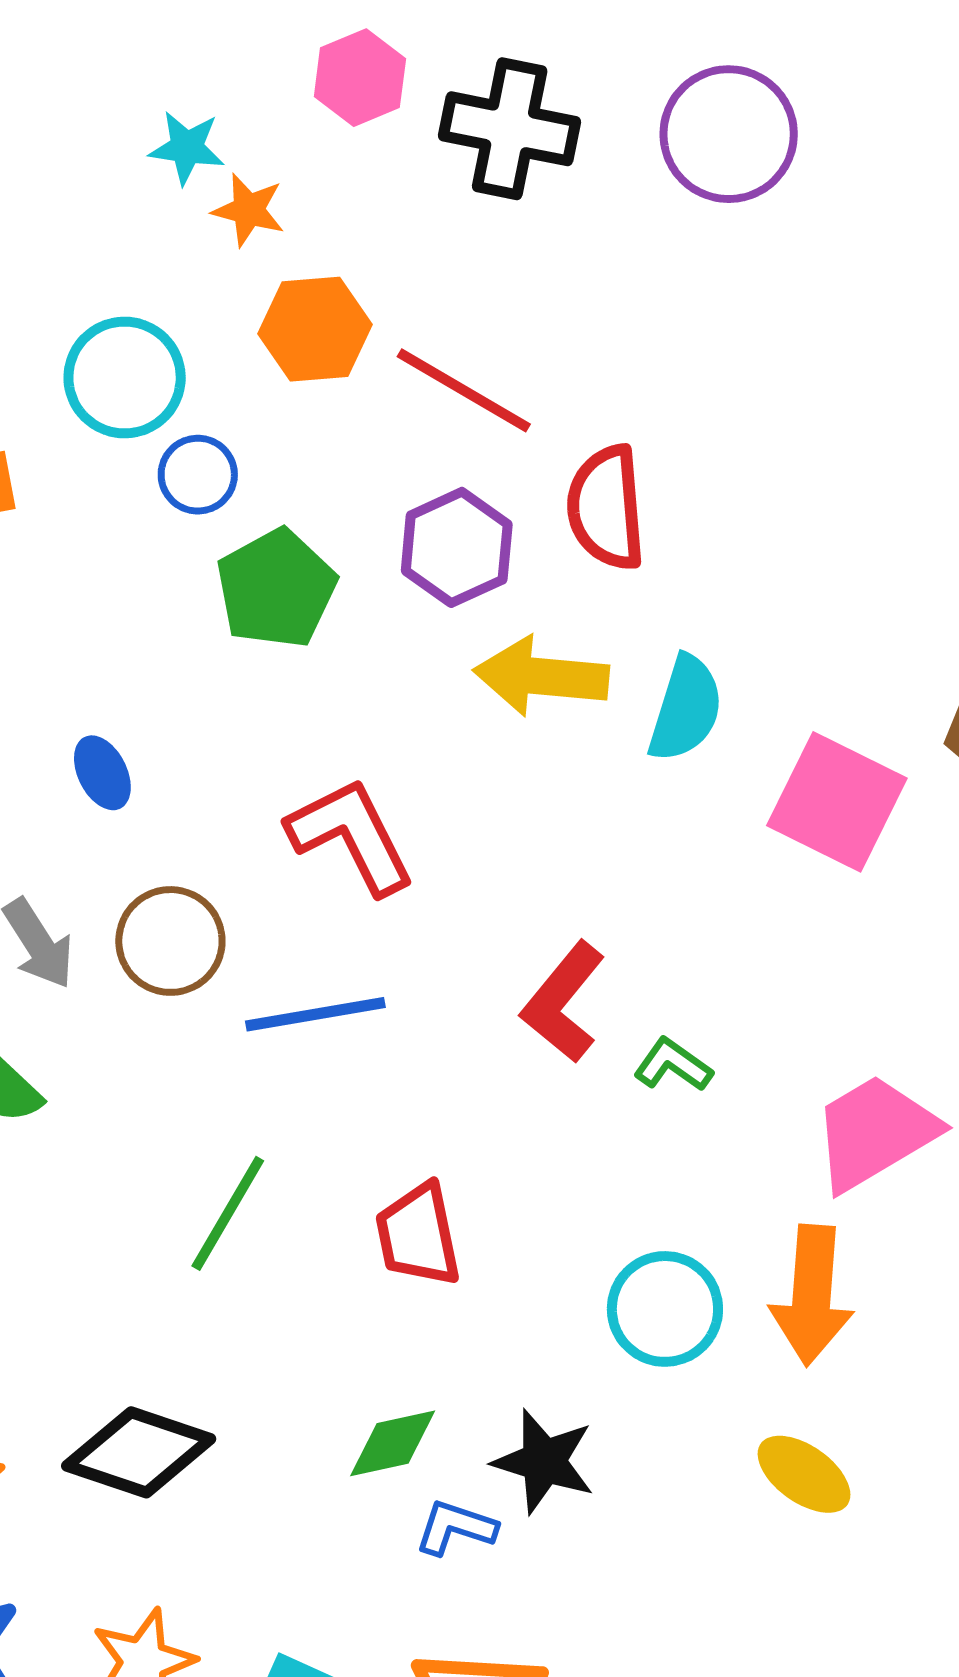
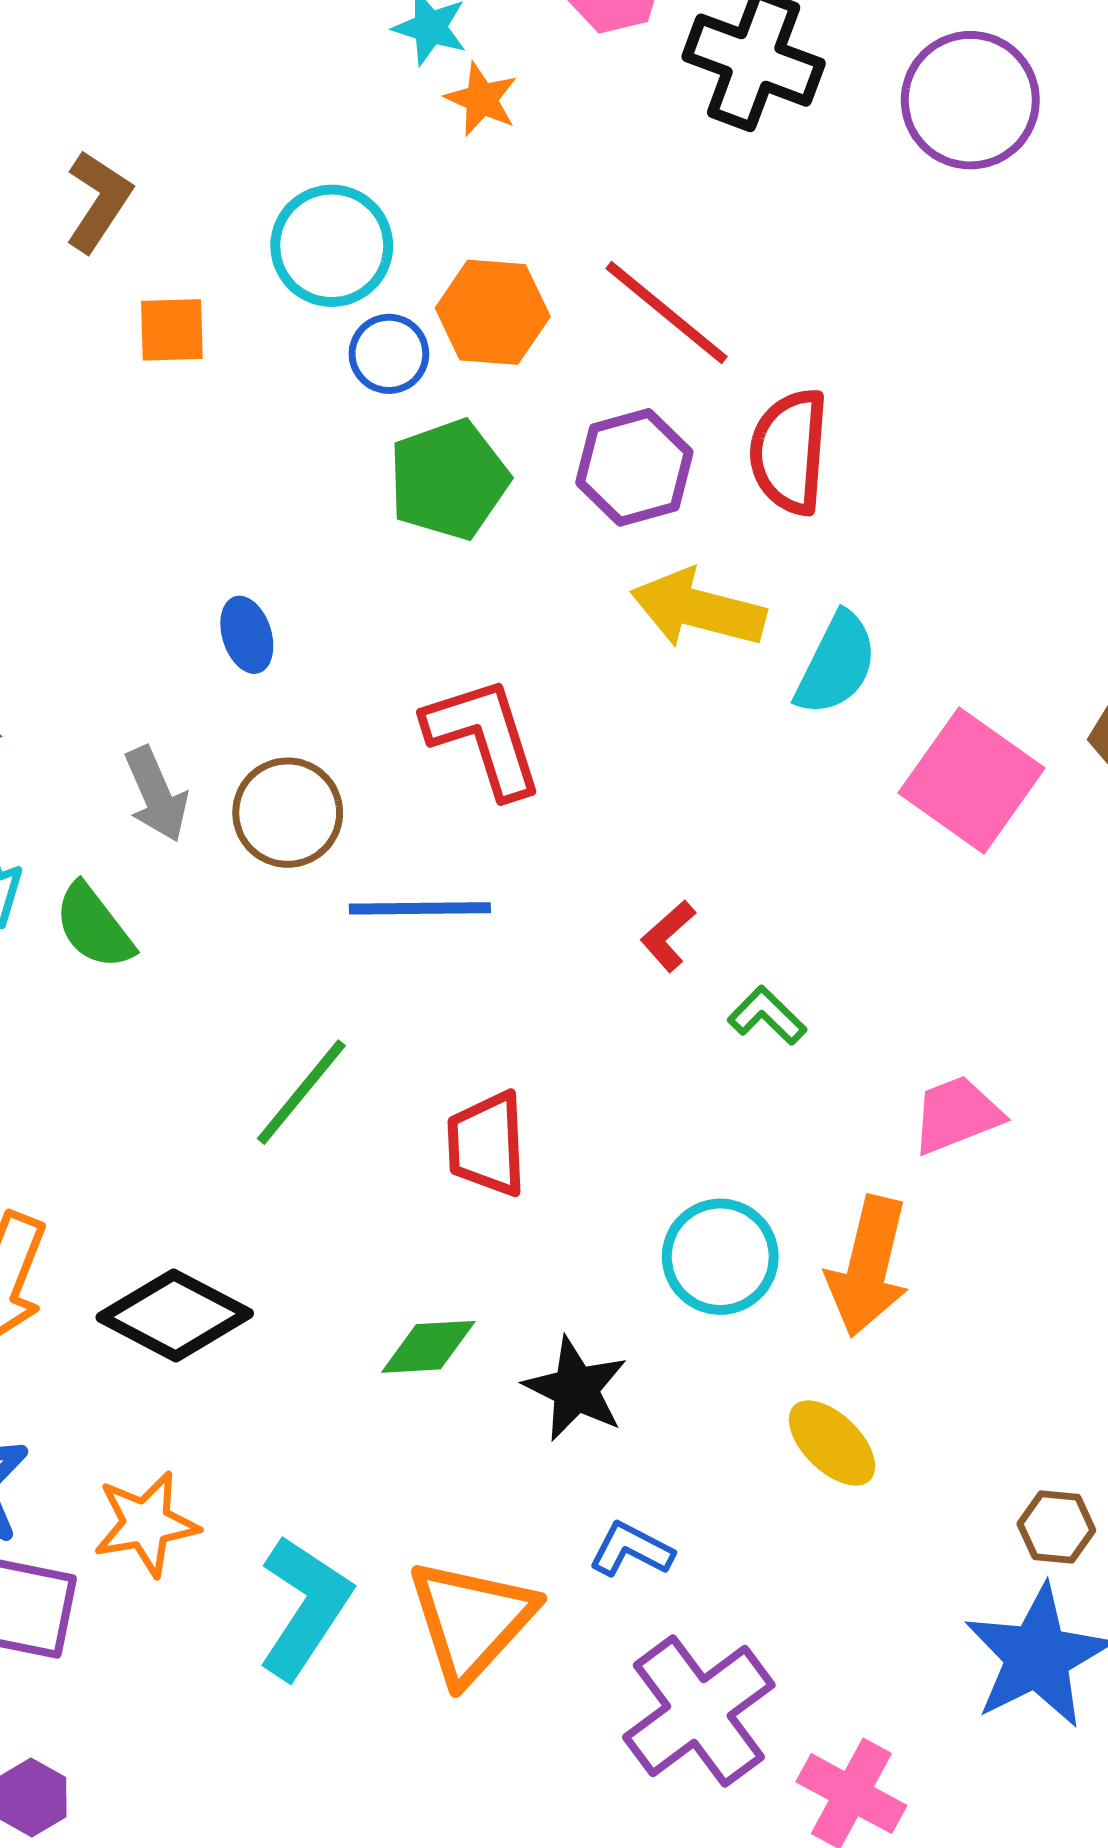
orange hexagon: (315, 329) -> (493, 312), moved
red L-shape: (563, 1002) -> (668, 936), size x0.6
pink trapezoid: (875, 1132) -> (957, 1115), size x0.7
blue L-shape: (456, 1528) -> (631, 1550), moved

